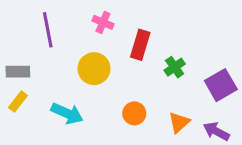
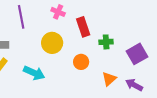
red rectangle: (140, 45) -> (83, 27), turned -36
green cross: (175, 67) -> (106, 42), turned 32
orange circle: (134, 113) -> (81, 62), moved

